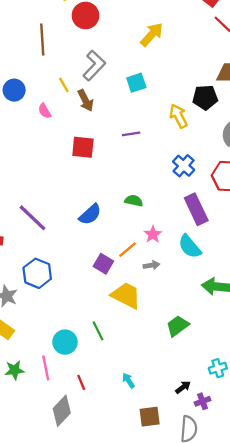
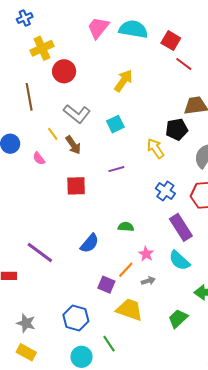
gray L-shape: (94, 66) -> (77, 114), turned 92
blue hexagon: (37, 273) -> (76, 318), moved
green trapezoid: (178, 326) -> (178, 319), moved

